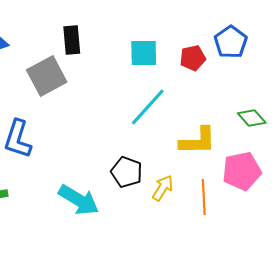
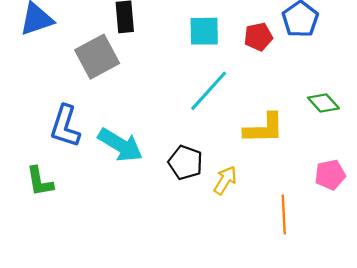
pink pentagon: (242, 171) -> (330, 175), moved, size x0.7
orange line: (204, 197) -> (284, 214), moved
cyan arrow: (79, 200) -> (120, 145), moved

